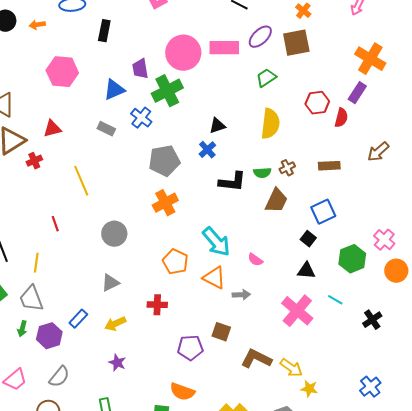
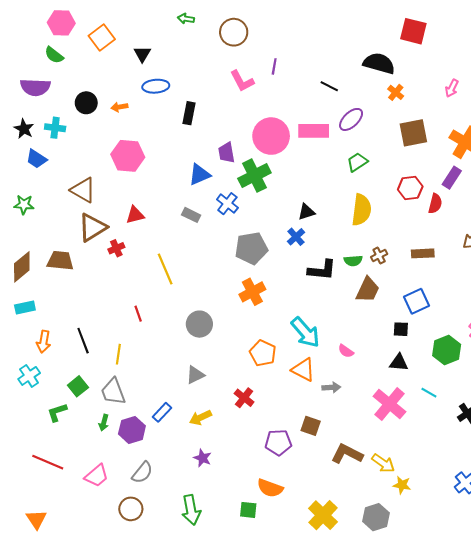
brown square: (296, 43) -> (413, 133), moved
pink hexagon: (62, 72) -> (128, 156), moved
black square: (308, 239) -> (401, 329), turned -35
red cross: (157, 305) -> (244, 398), turned 36

